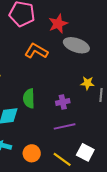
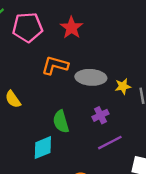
gray ellipse: (76, 45) -> (91, 77), moved

